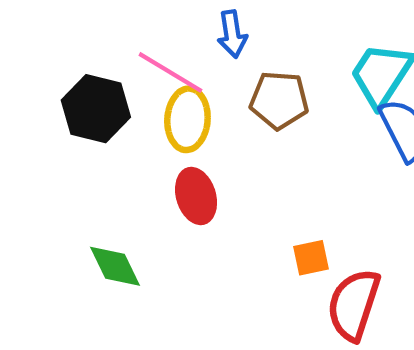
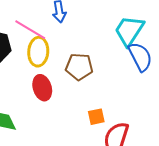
brown pentagon: (279, 100) -> (79, 67), moved

